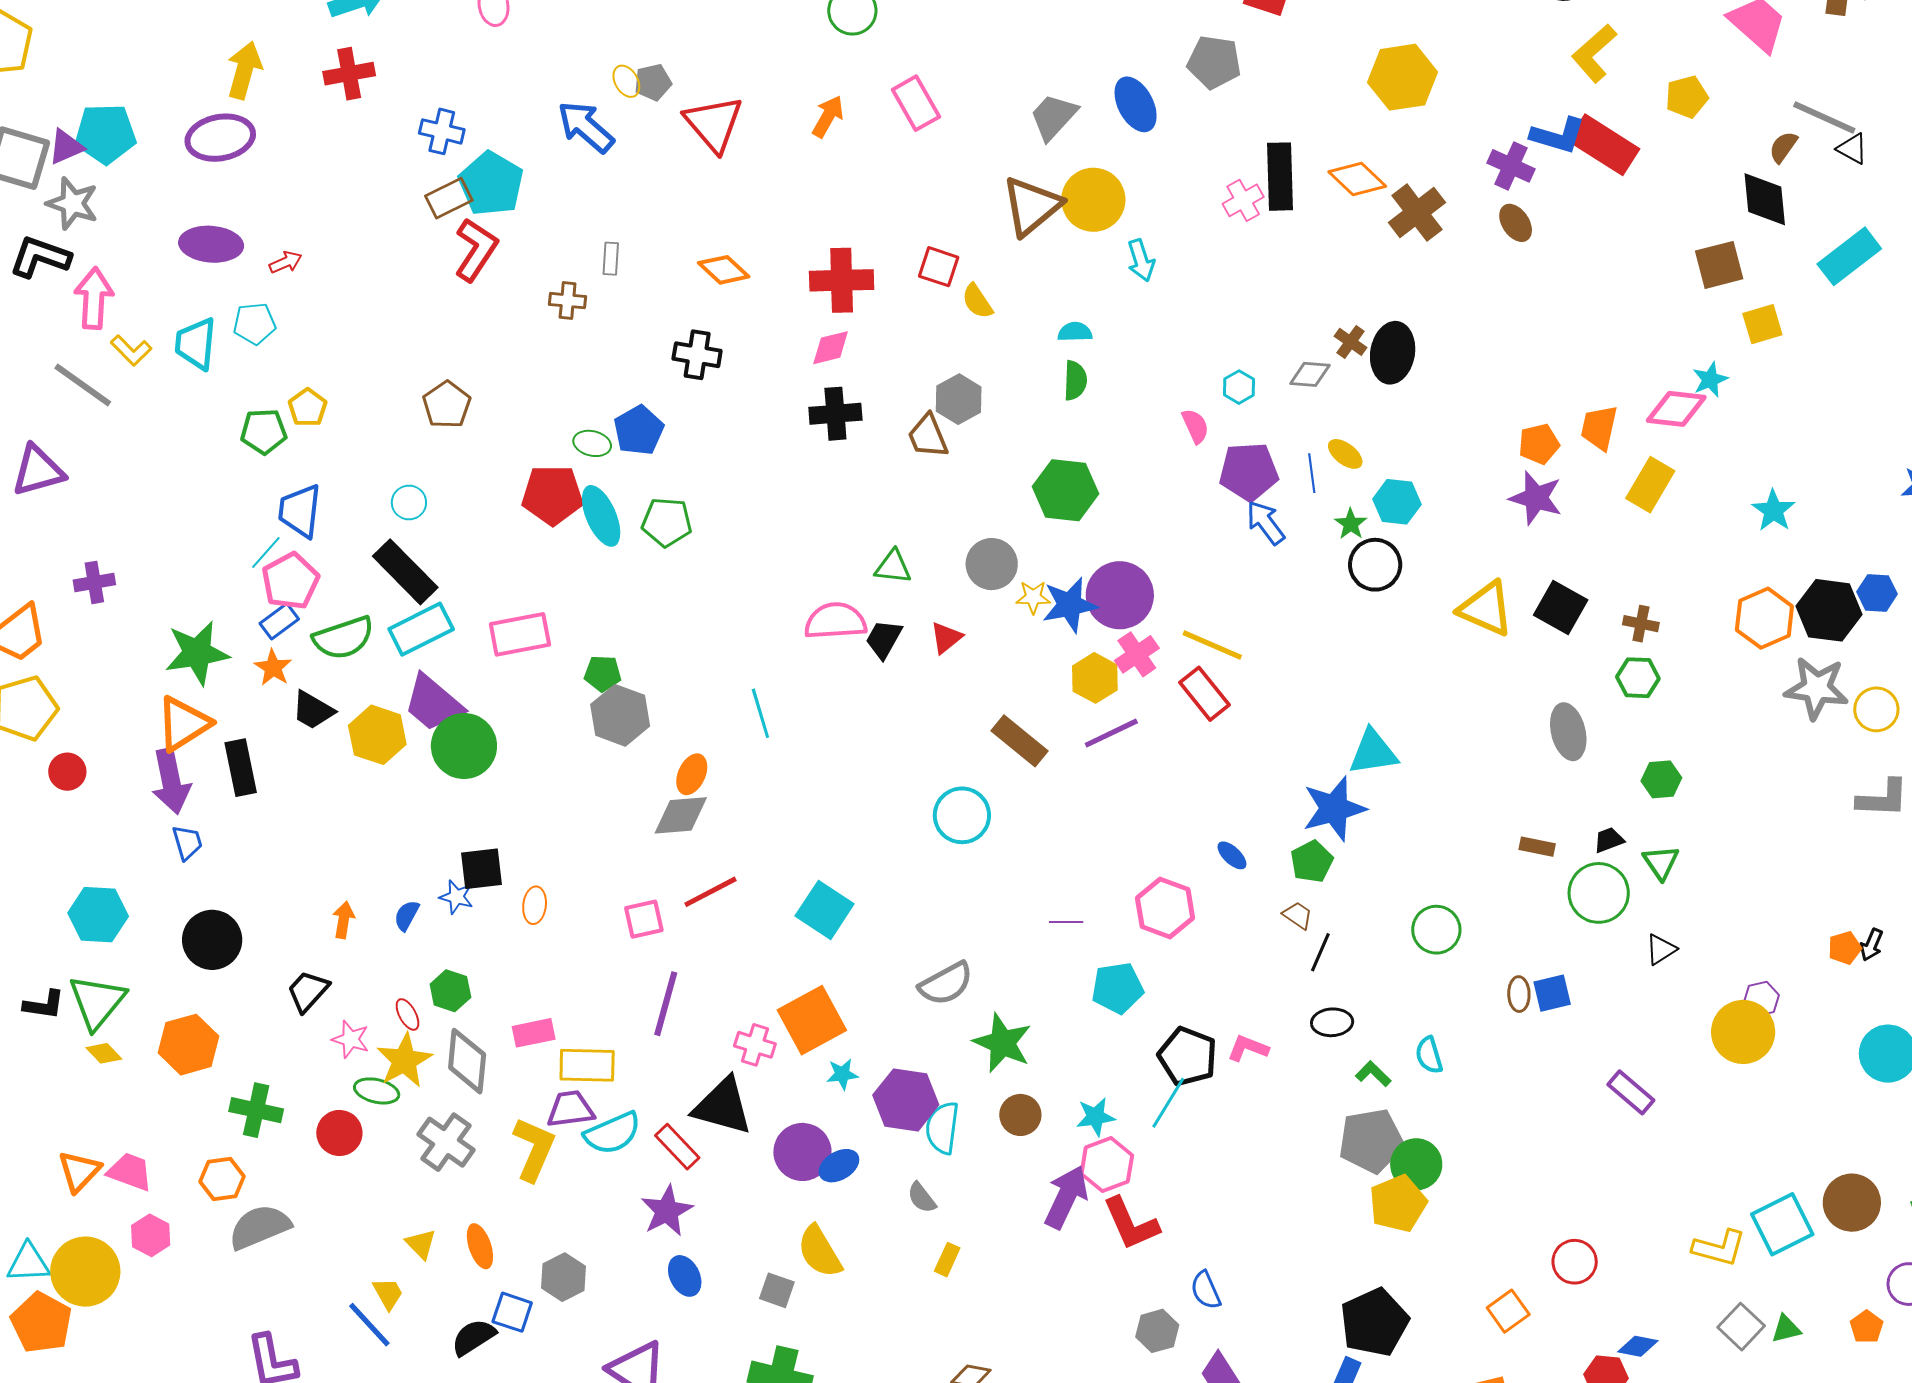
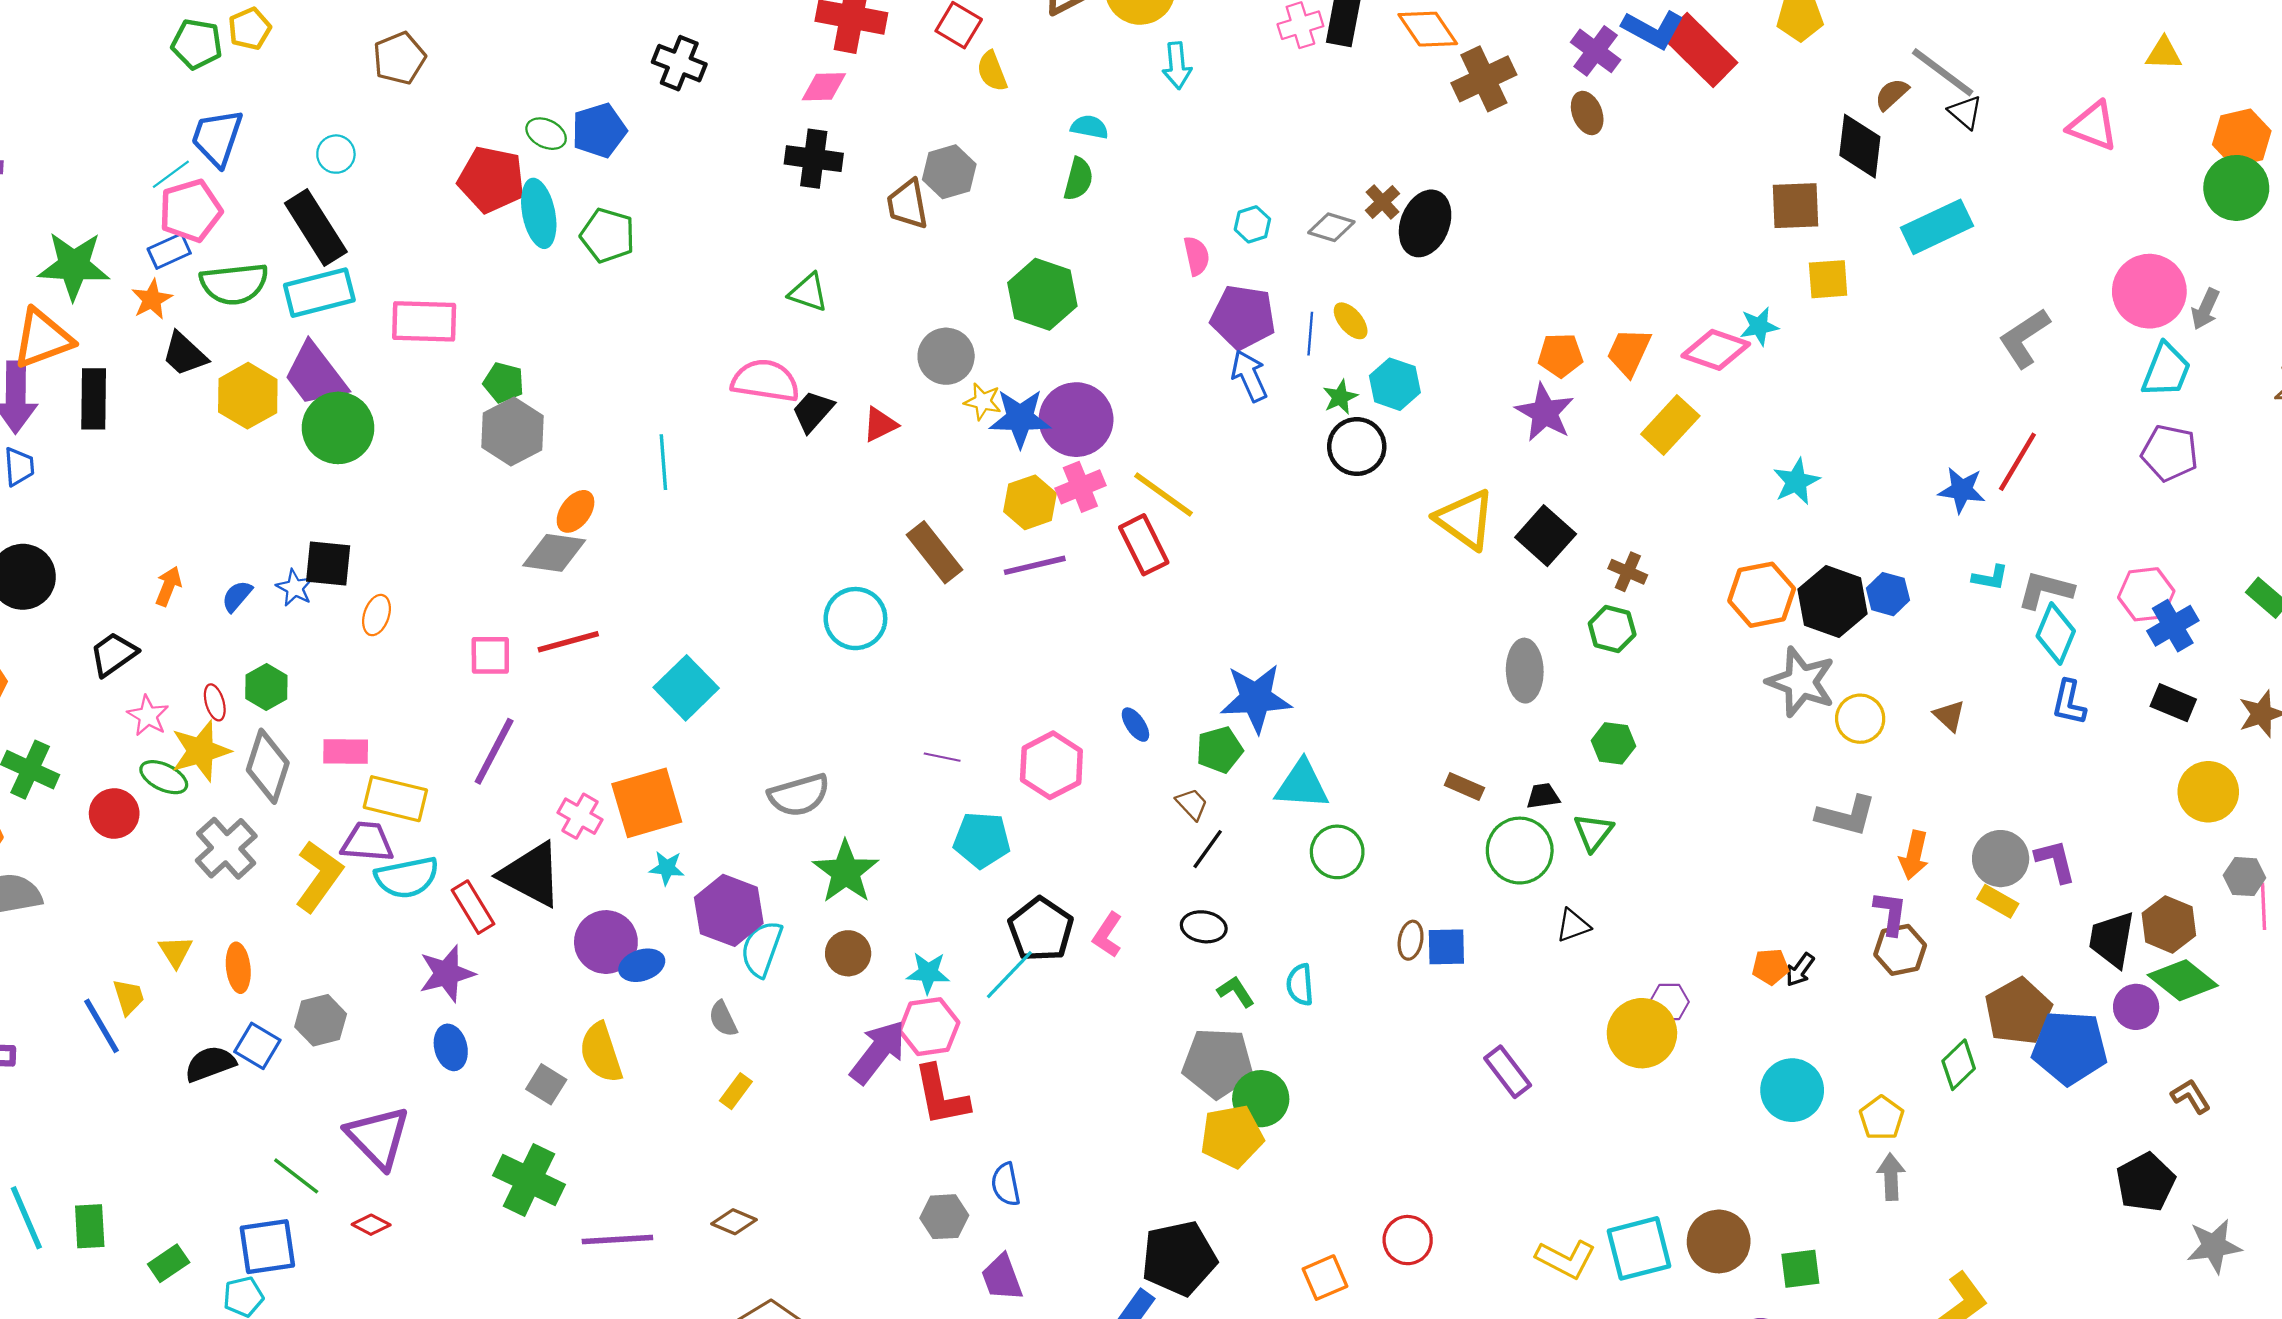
green triangle: (893, 567) -> (808, 292), moved
cyan triangle: (1373, 752) -> (1302, 785), moved
pink L-shape: (1248, 1048) -> (1108, 935), turned -90

